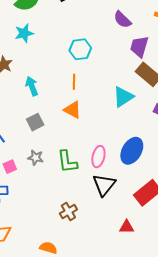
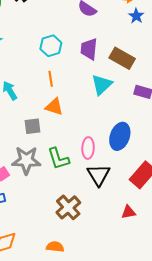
purple trapezoid: (139, 47) -> (89, 49), moved
gray square: (35, 122) -> (33, 126), moved, turned 30
gray star: (36, 158) -> (26, 160), size x1.8
brown cross: (68, 211) -> (68, 207), size x1.4

